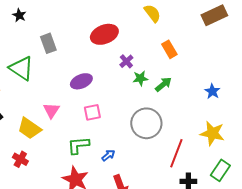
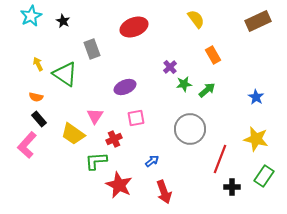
red ellipse: (104, 34) -> (134, 27), moved
green L-shape: (78, 145) -> (96, 161), moved
red cross: (20, 159) -> (114, 139), moved, turned 35

